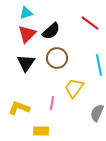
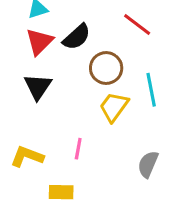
brown circle: (57, 58) -> (106, 68), moved
yellow trapezoid: (74, 88) -> (114, 107), moved

